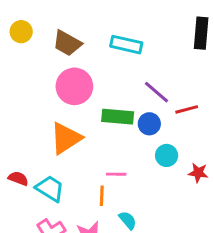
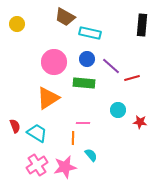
brown trapezoid: (67, 43) -> (65, 17), moved
blue circle: (149, 124) -> (87, 59), moved
red semicircle: (18, 178) -> (15, 126), turned 48

